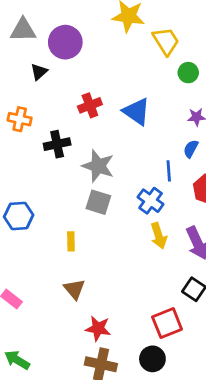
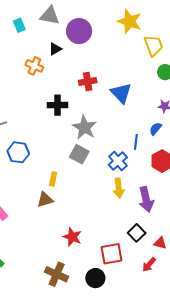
orange cross: (20, 119) -> (34, 66), moved
brown triangle: (74, 289) -> (45, 200), moved, turned 42
red star: (98, 328) -> (72, 237), moved

